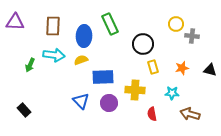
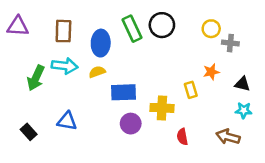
black circle: (143, 44) -> (162, 25), moved
green arrow: (30, 65) -> (36, 78), size x1.5
yellow rectangle: (153, 67) -> (191, 90), moved
orange star: (182, 68) -> (211, 72), moved
black triangle: (210, 70) -> (242, 84), moved
cyan star: (172, 93) -> (244, 110), moved
blue triangle: (81, 101) -> (67, 121), moved, turned -36

